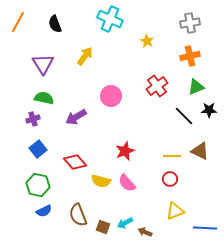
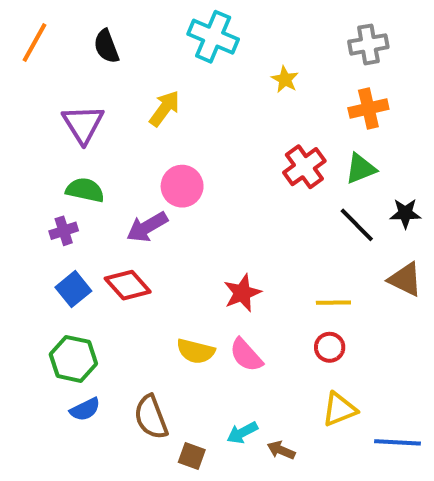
green triangle: (196, 87) -> (361, 169), moved
pink circle: (111, 96) -> (182, 186), moved
brown triangle: (200, 151) -> (405, 279), moved
red diamond: (75, 162) -> (128, 285), moved
brown square: (103, 227) -> (192, 456), moved

